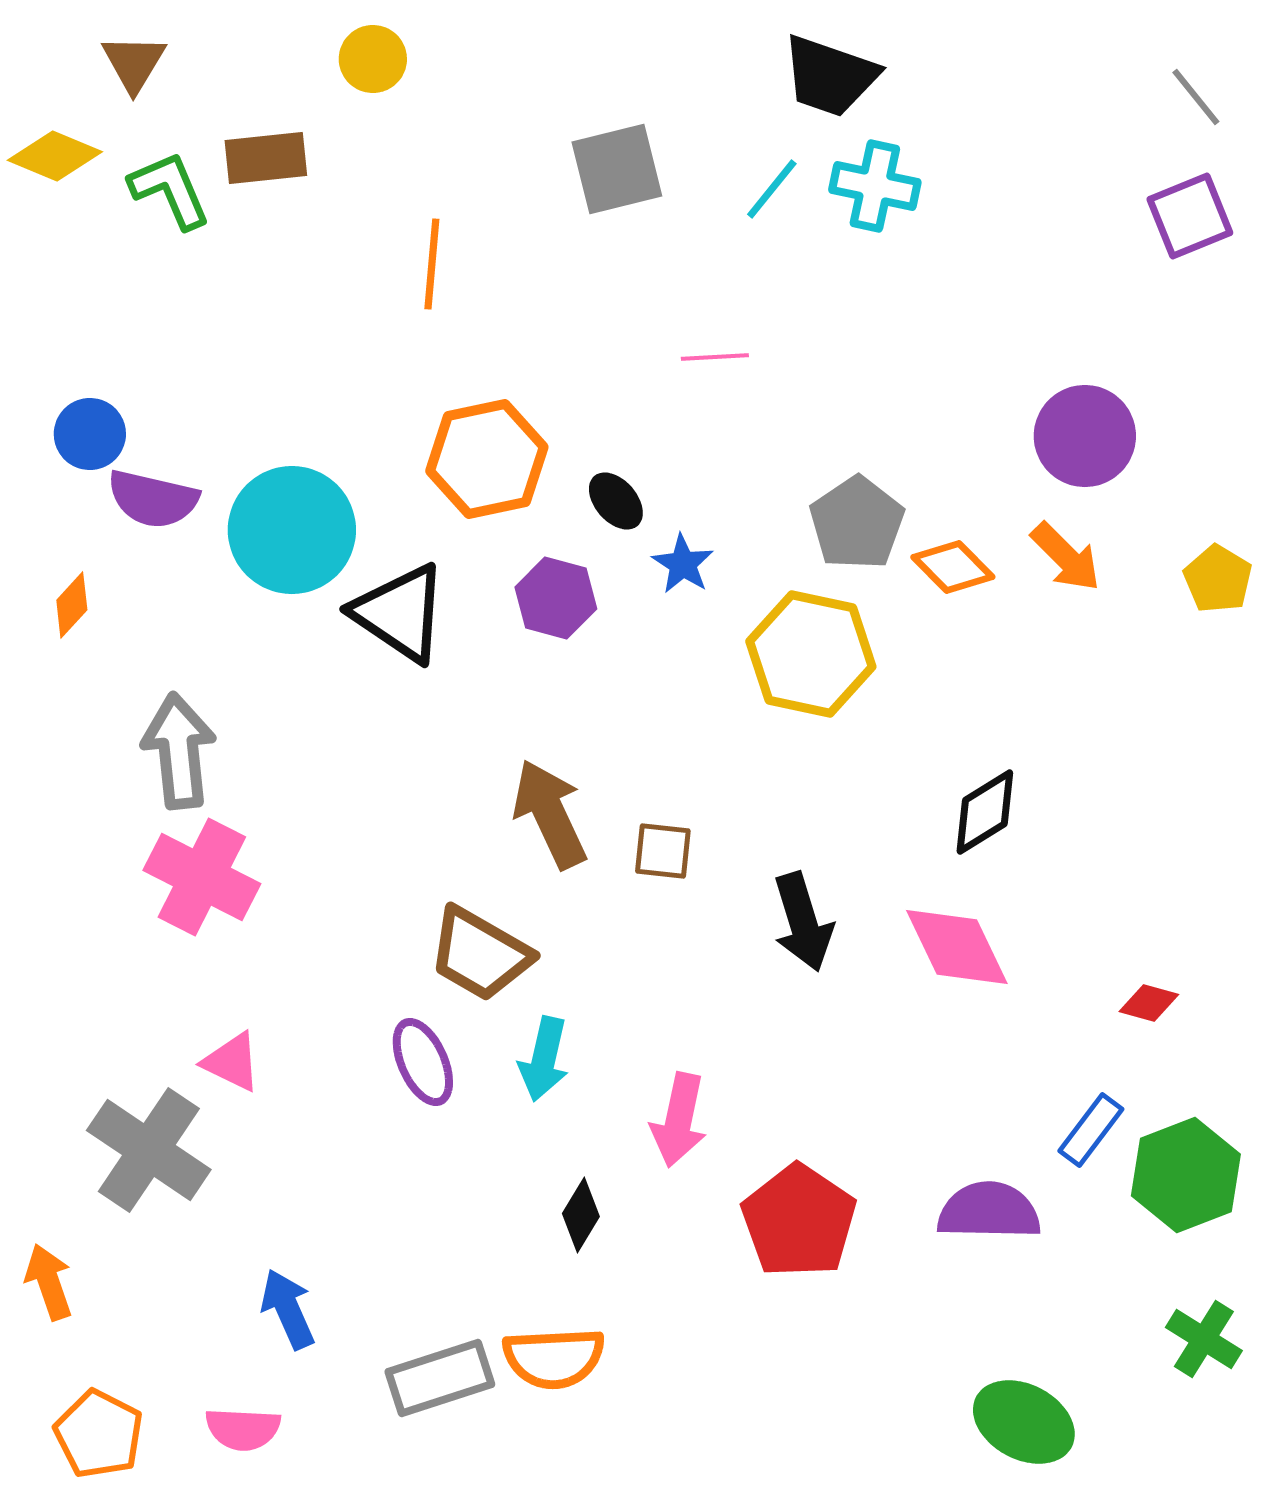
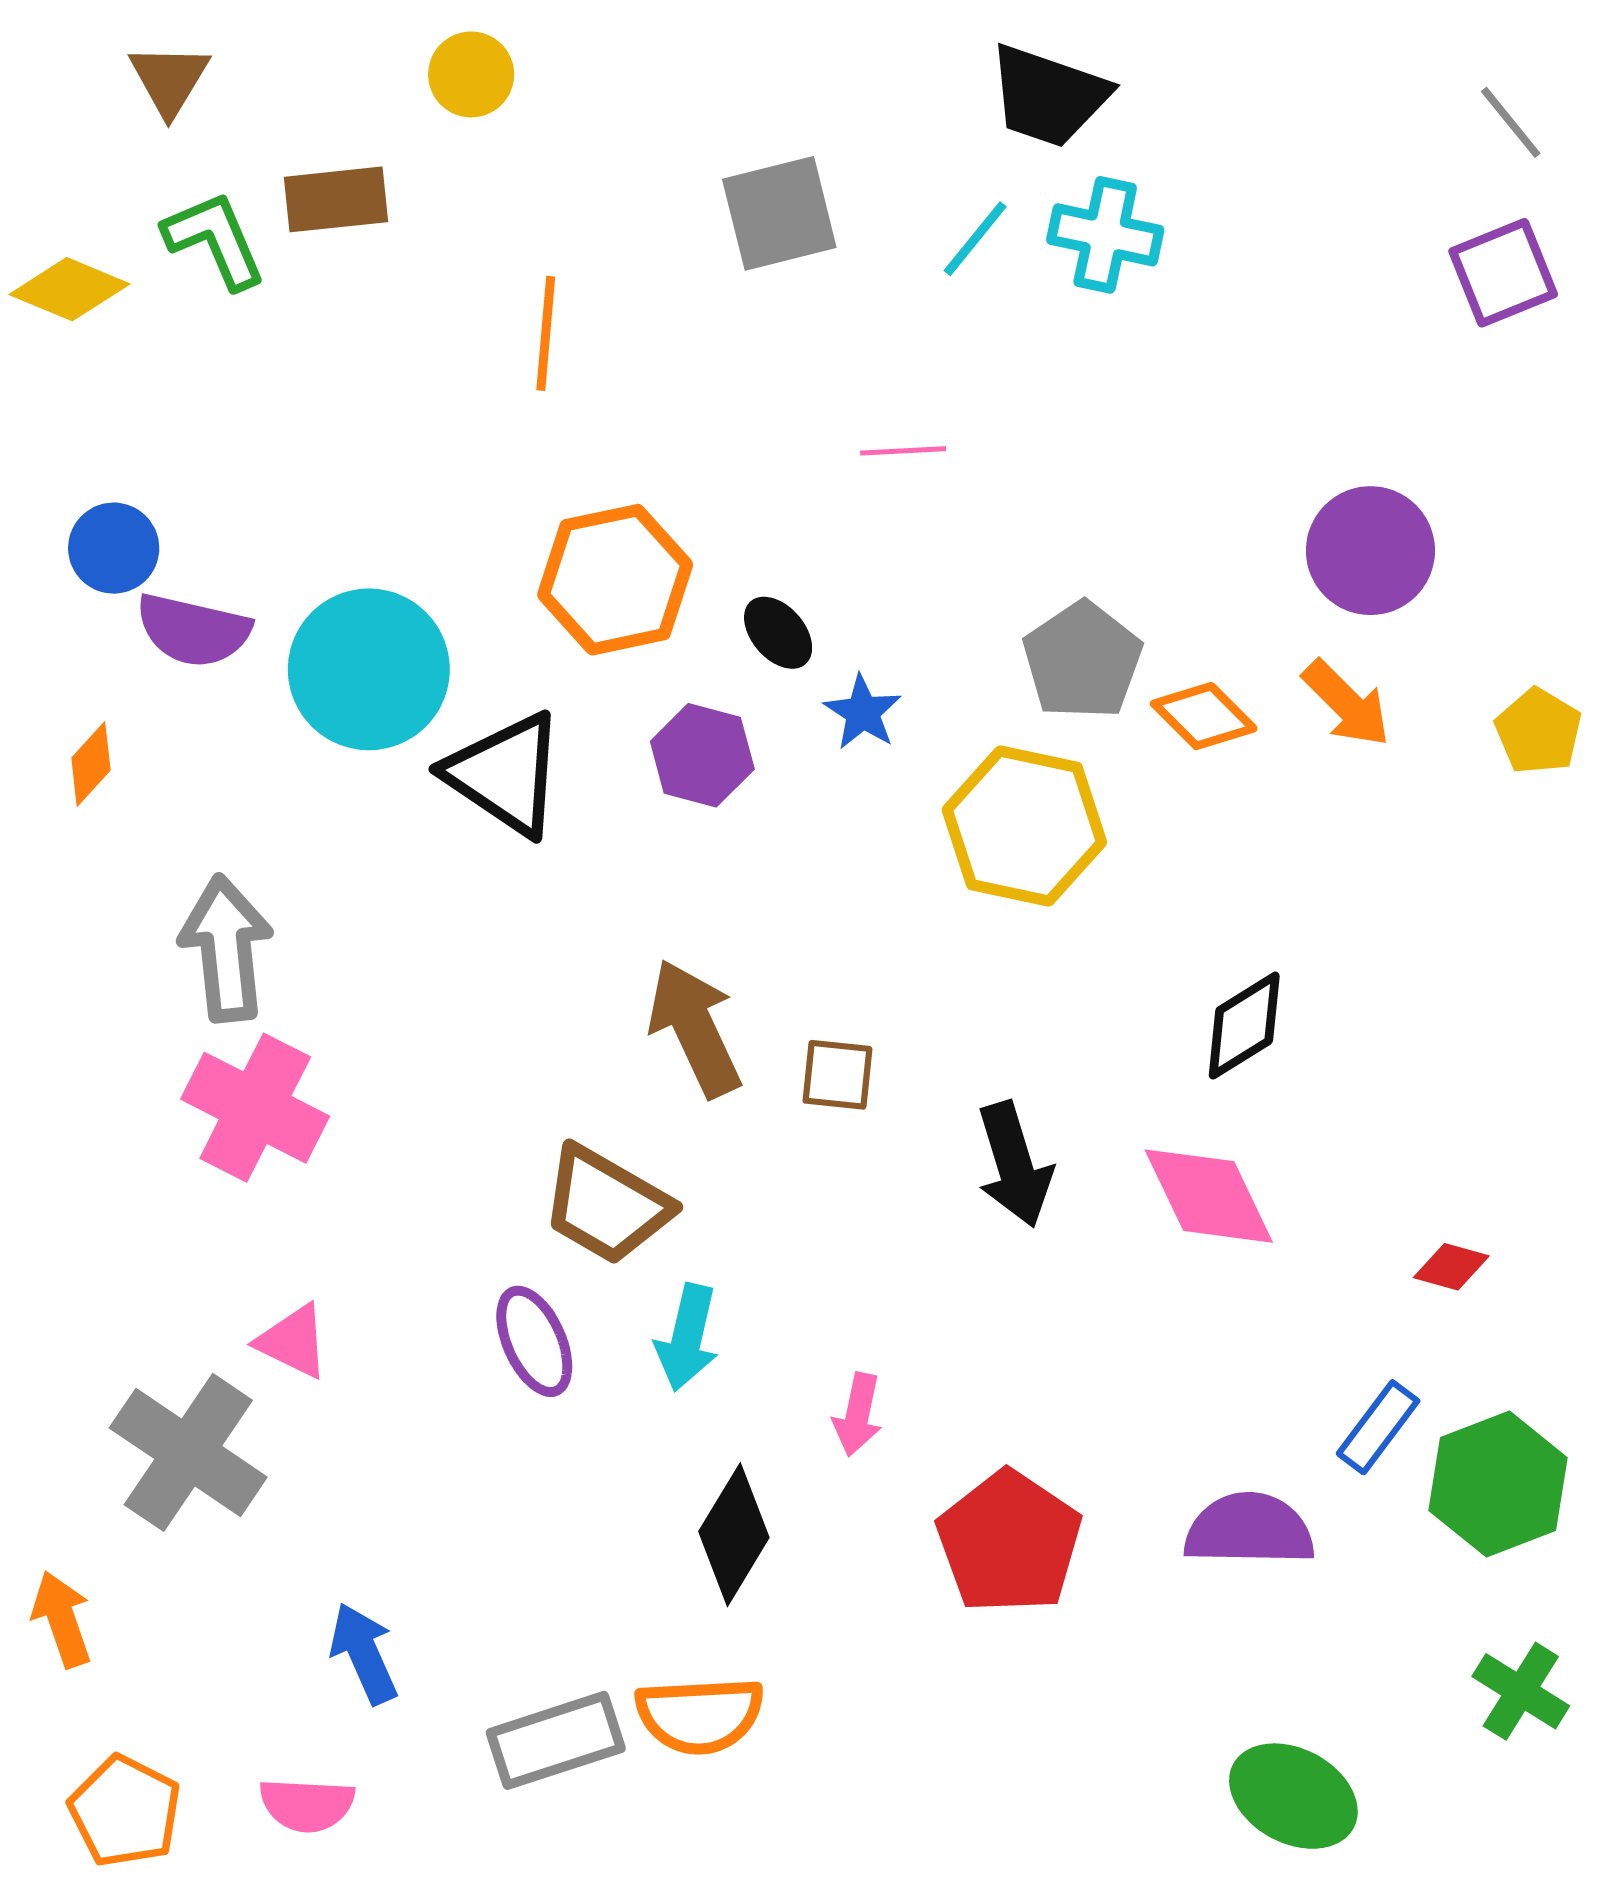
yellow diamond: (55, 156) -> (69, 289), moved
pink arrow: (679, 1120) -> (858, 1415), size x0.7
black diamond: (581, 1215) -> (734, 1535), size x1.5

